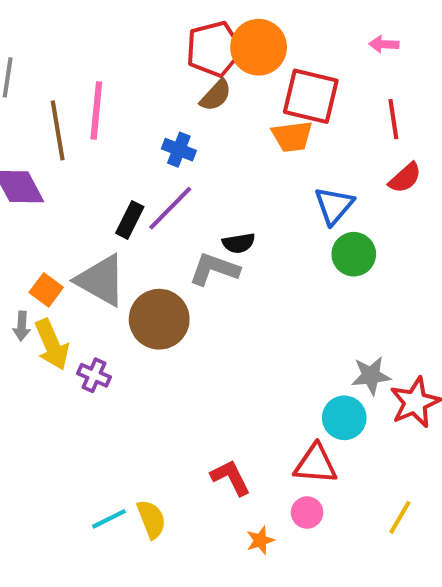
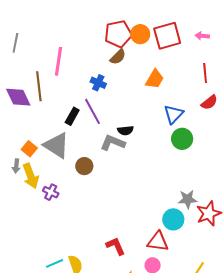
orange circle: (259, 47) -> (140, 34), size x0.7
red square: (311, 96) -> (167, 36), moved, turned -32
brown line: (58, 130) -> (39, 86), moved
orange trapezoid: (292, 136) -> (155, 79), turned -55
purple line: (170, 208) -> (93, 111), turned -76
brown circle: (159, 319) -> (84, 166), size x0.6

